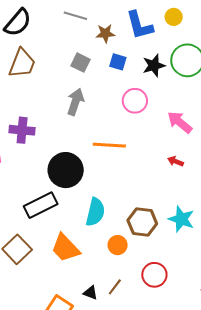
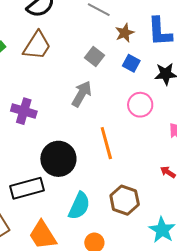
brown star: (105, 33) -> (125, 33), turned -30
orange line: (109, 145) -> (106, 143), turned 60
brown hexagon: (142, 222) -> (125, 200), moved

